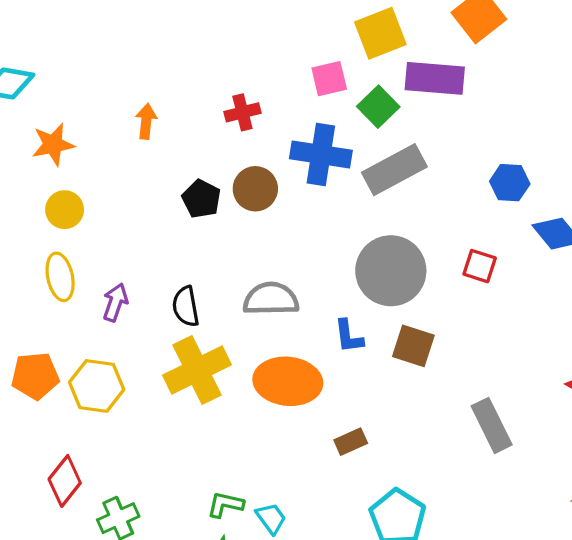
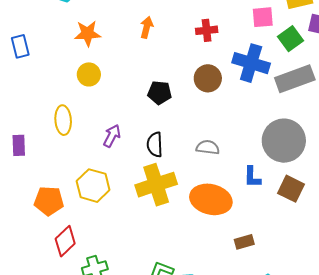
black pentagon: (201, 199) -> (160, 93), moved, turned -30
yellow ellipse: (60, 277) -> (63, 120), moved
gray semicircle: (271, 299) -> (208, 147), size x0.7
orange pentagon: (35, 376) -> (49, 201), moved

